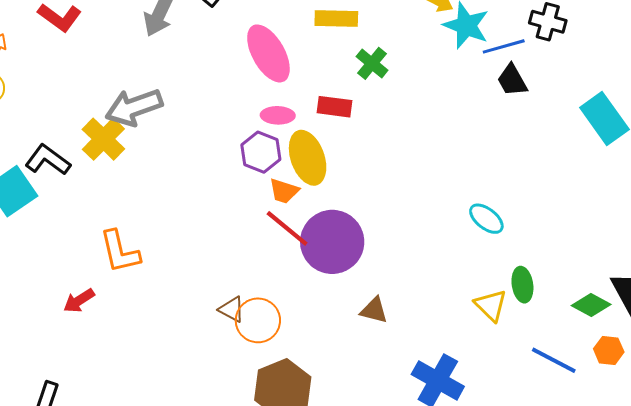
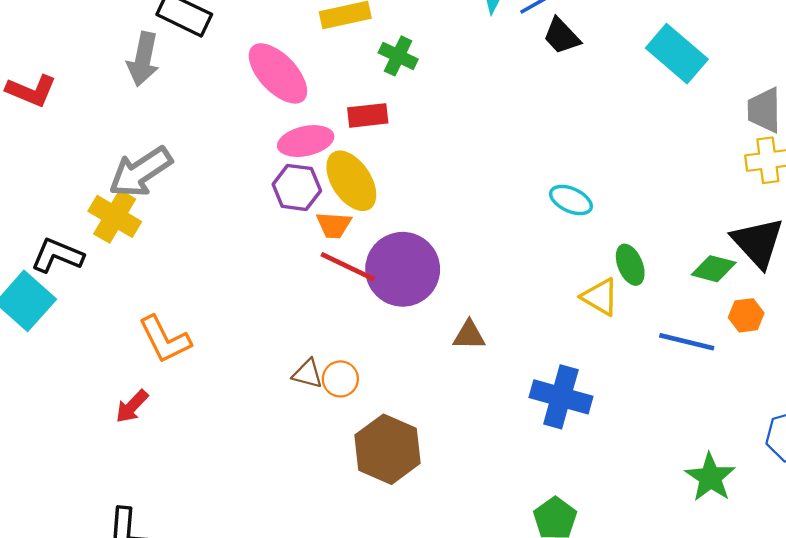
pink ellipse: (278, 115) -> (306, 141), size x1.4
orange circle: (258, 320) -> (340, 379), size x0.7

